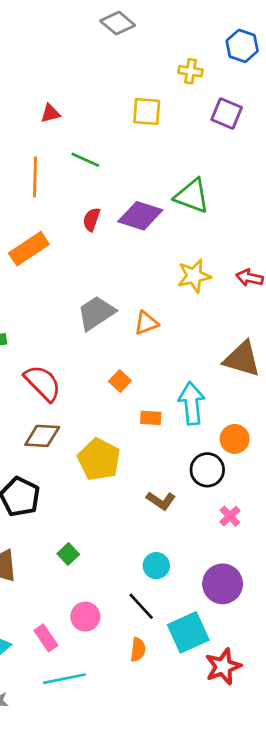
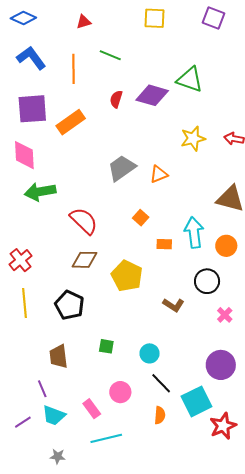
orange circle: (235, 439) -> (226, 246), moved
green square: (68, 554) -> (106, 346), turned -35
cyan circle: (156, 566) -> (150, 353), moved

